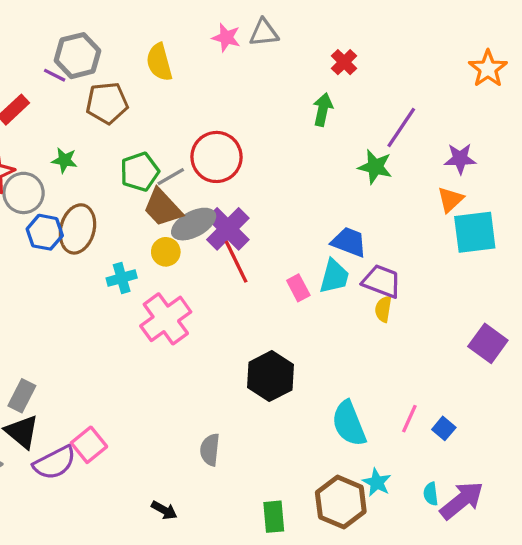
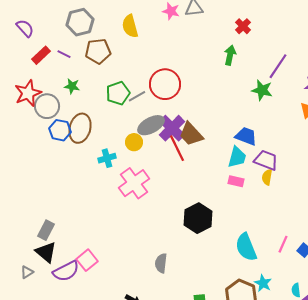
purple line: (55, 75) -> (64, 54), moved
brown trapezoid: (163, 208) -> (191, 134), moved
pink rectangle: (298, 288) -> (236, 181), moved, turned -49

